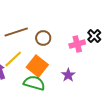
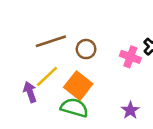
pink cross: (77, 44) -> (130, 57), turned 35
purple star: (68, 75) -> (130, 110), moved

